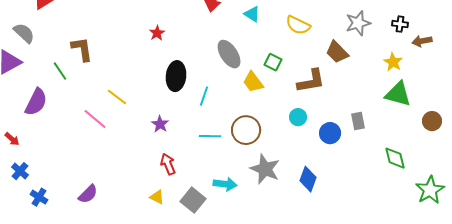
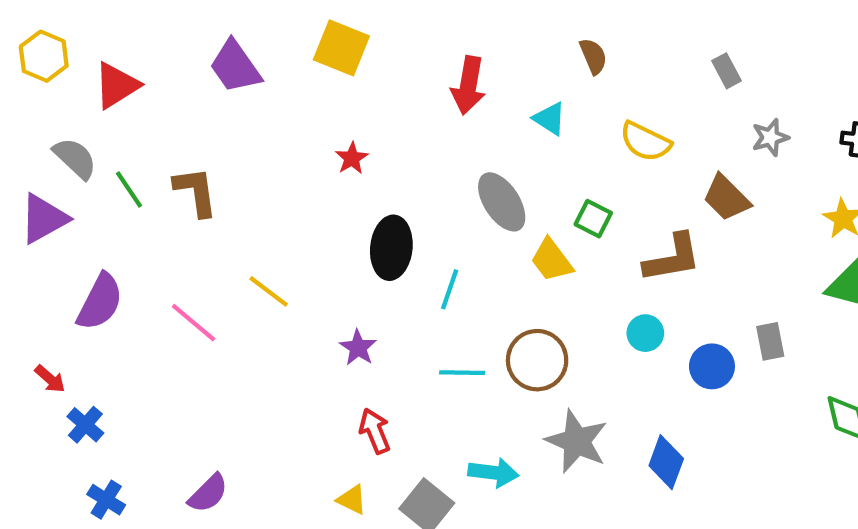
gray star: (358, 23) -> (770, 137), size x0.7
green line: (60, 71) -> (129, 189), moved
pink line: (95, 119) -> (194, 323), moved
blue cross: (20, 171) -> (85, 425), moved

